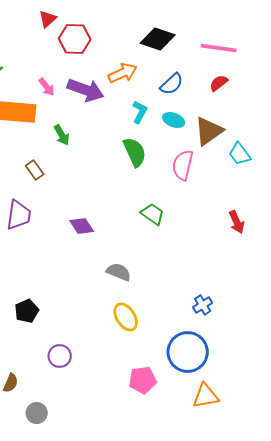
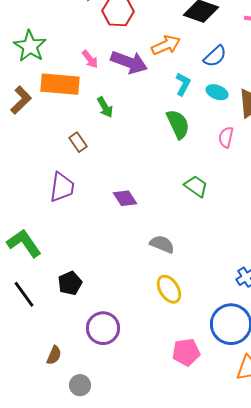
pink semicircle: (183, 165) -> (226, 137), size x0.7
purple circle: (60, 356) -> (103, 328), size x1.4

